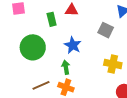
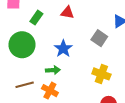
green rectangle: (52, 19) -> (36, 18), moved, turned 40
green arrow: (66, 67) -> (53, 70), turned 88

